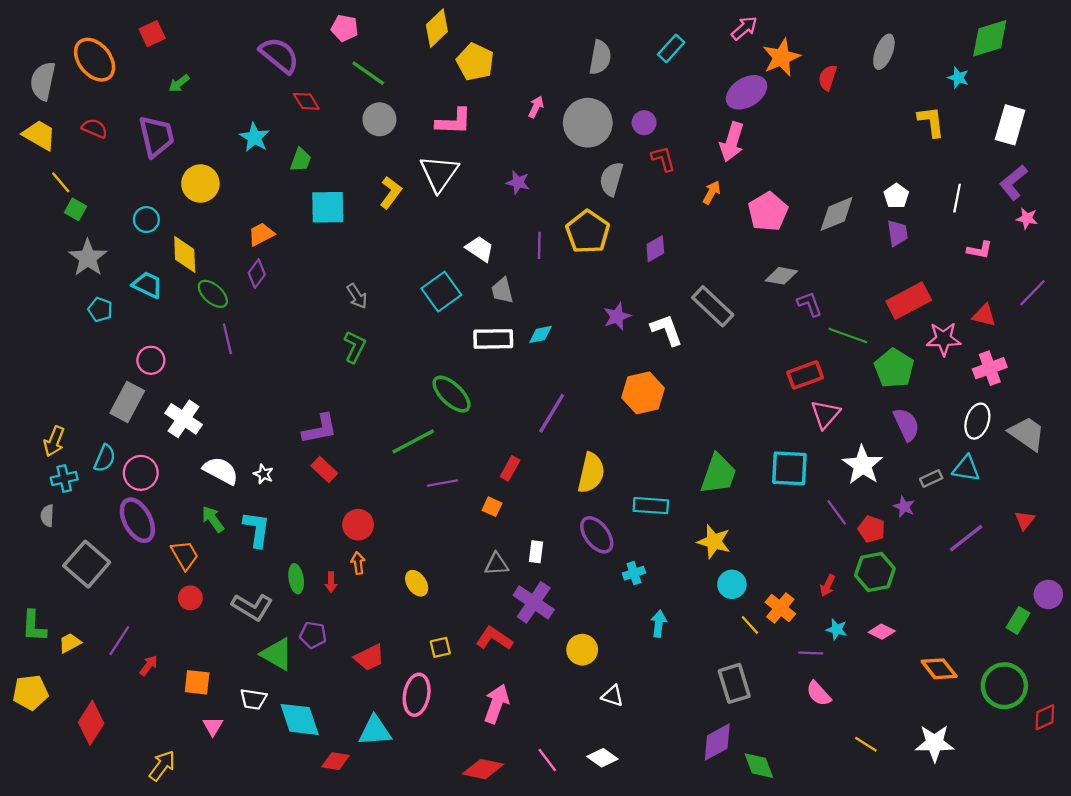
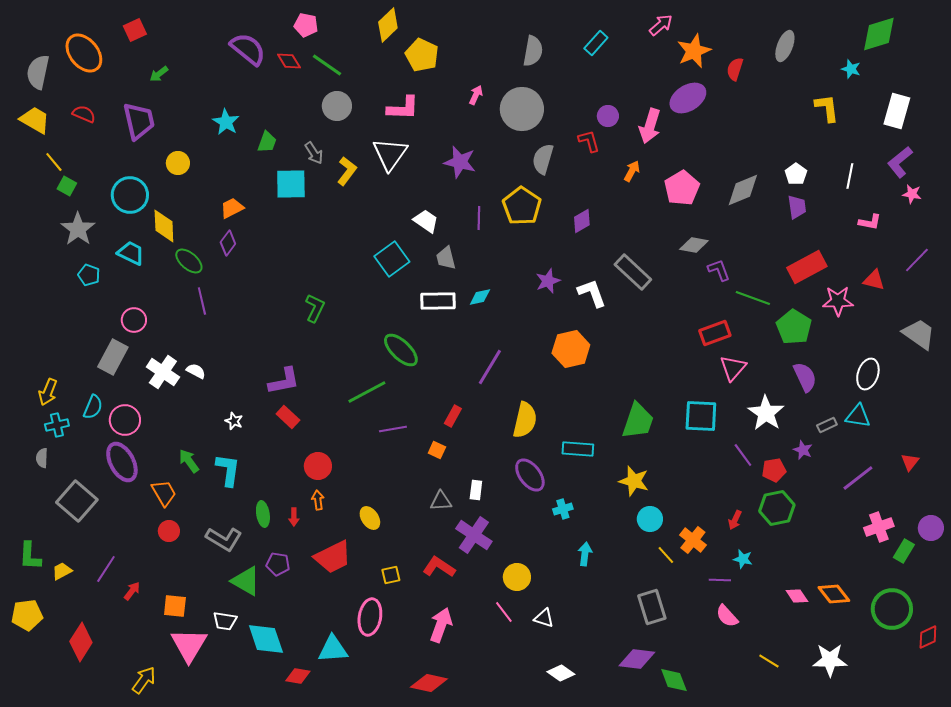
purple ellipse: (747, 92) -> (688, 98), moved
red diamond: (306, 101) -> (289, 61), moved
purple circle: (644, 123) -> (608, 116), moved
purple star: (518, 182) -> (460, 162), size x1.5
yellow circle: (200, 183) -> (178, 163), size x0.7
cyan circle: (146, 220) -> (130, 195), size x1.6
gray arrow: (357, 296) -> (314, 153), moved
pink cross: (990, 368) -> (879, 527), moved
gray trapezoid: (1027, 433) -> (919, 334), moved
white semicircle: (221, 471) -> (196, 371), moved, size x0.6
red pentagon: (872, 529) -> (774, 470), turned -30
pink diamond: (882, 632) -> (797, 596), moved, turned 30
red trapezoid: (369, 658) -> (333, 557), moved, size x1.4
pink triangle: (213, 726) -> (189, 645), size x2.0
purple diamond: (717, 742) -> (637, 659), turned 36
white diamond: (602, 758) -> (561, 673), moved
pink line: (547, 760) -> (504, 612), moved

